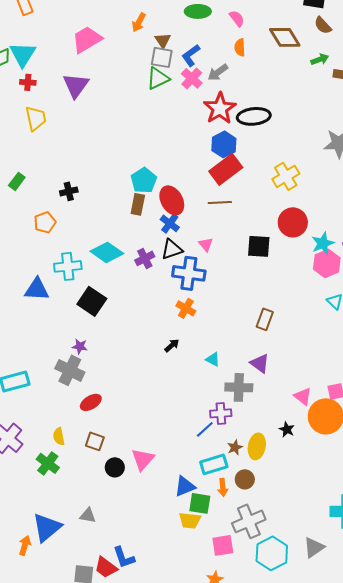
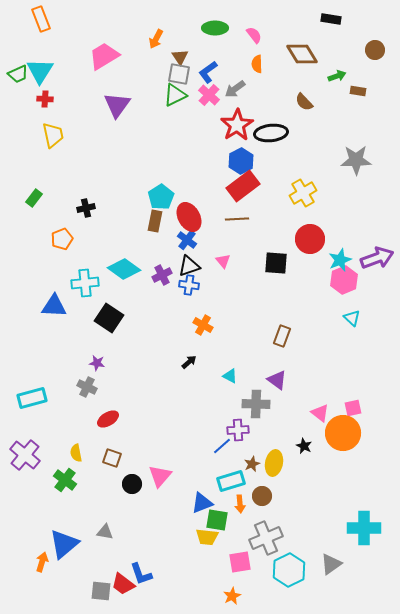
brown semicircle: (323, 25) -> (304, 102), moved
purple triangle: (76, 85) -> (117, 105), moved
blue cross: (189, 273) -> (189, 285), moved, size x0.6
gray cross: (70, 370) -> (87, 387), size x0.7

